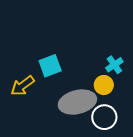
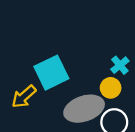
cyan square: (50, 66) -> (51, 73), size x1.4

